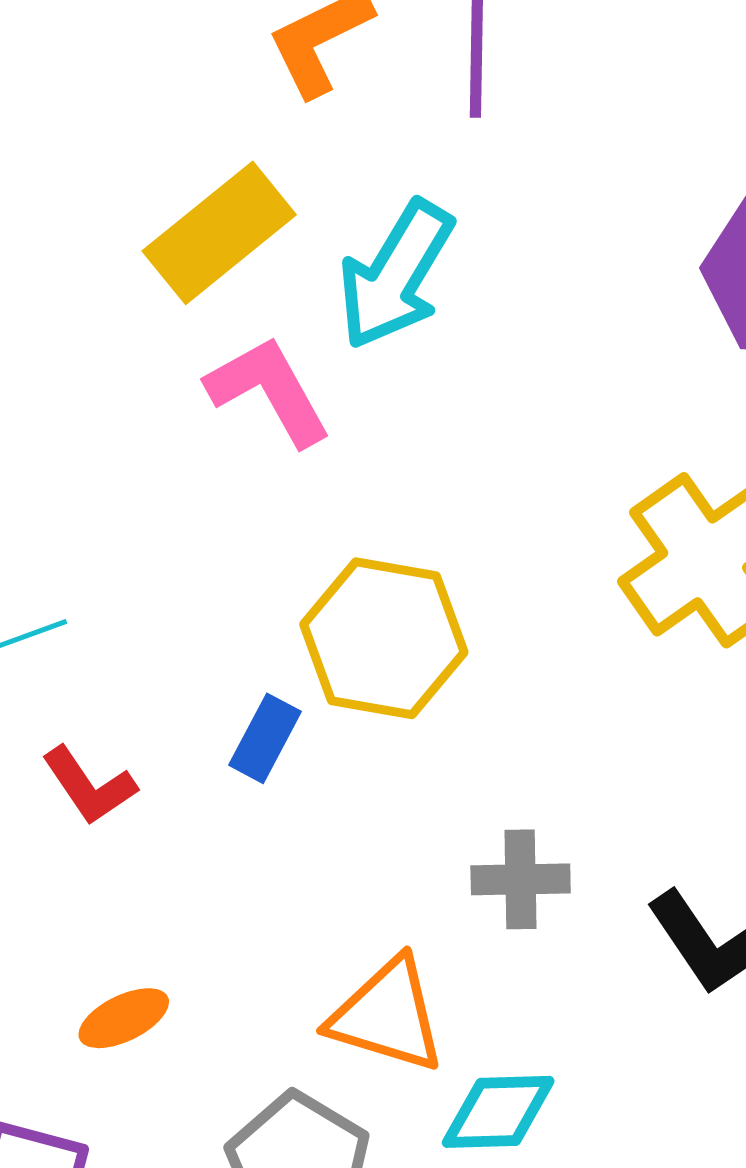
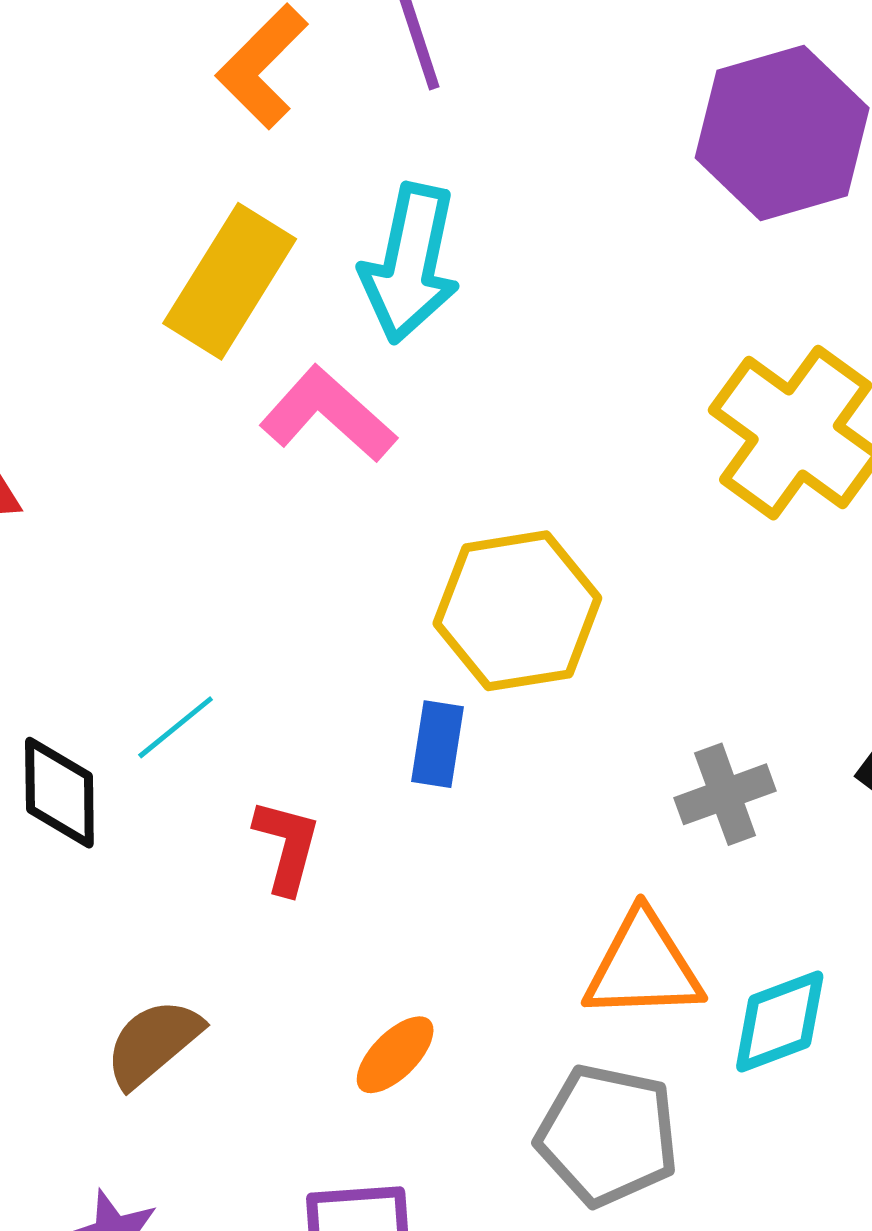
red L-shape: (89, 786) -> (287, 846), turned -112

